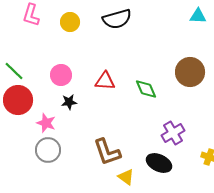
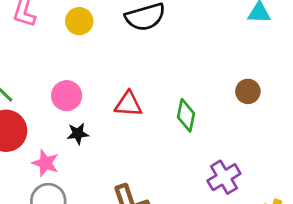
brown circle: (190, 72) -> (248, 91), size x0.6
green diamond: (146, 89) -> (186, 115), turned 35

